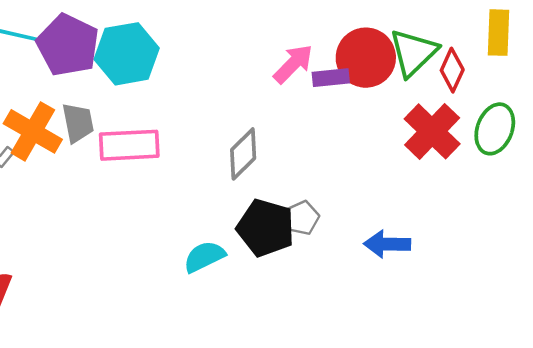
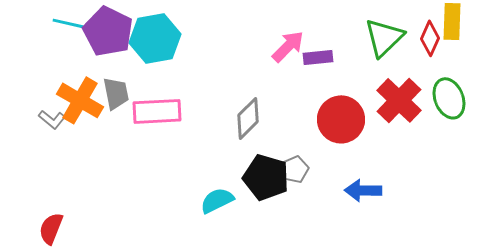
red circle: (366, 58) -> (341, 119), moved
red diamond: (452, 70) -> (430, 38), moved
green ellipse: (495, 129) -> (449, 98), turned -42

